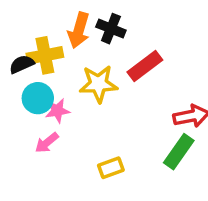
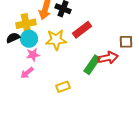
black semicircle: (22, 64) -> (13, 38), moved
cyan circle: (38, 98) -> (29, 39), moved
green rectangle: (179, 152) -> (92, 65), moved

